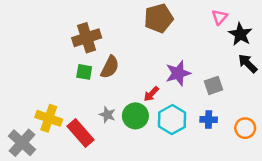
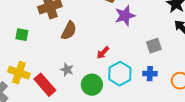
green square: (84, 72) -> (22, 35), moved
purple star: (178, 73) -> (125, 16), moved
green circle: (135, 116) -> (92, 85), moved

